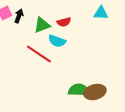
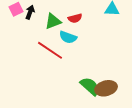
green semicircle: (79, 90) -> (90, 86), turned 40

